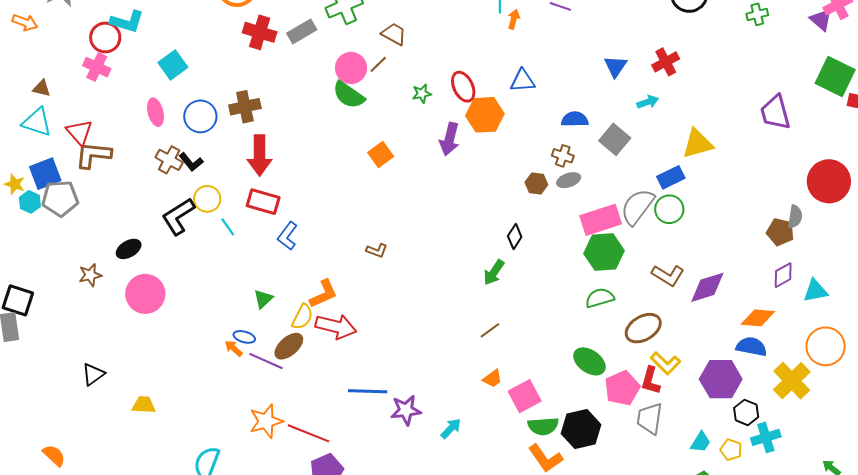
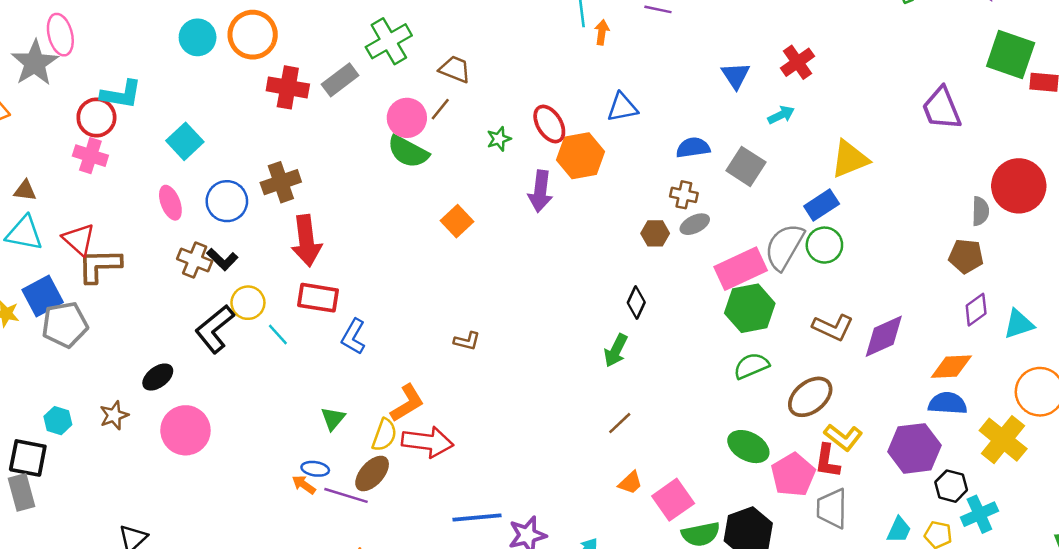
cyan hexagon: (30, 202) -> (58, 421), moved
gray semicircle: (795, 217) -> (980, 211), moved

